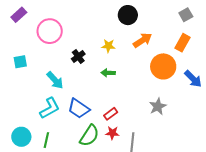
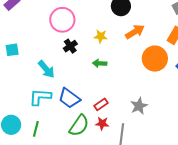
pink circle: (50, 31) -> (62, 20), moved
gray star: (158, 106) -> (139, 106), moved
cyan L-shape: (50, 108) -> (40, 97), turned -150

